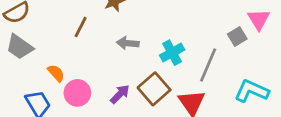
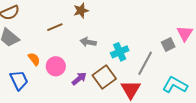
brown line: (81, 27) -> (55, 27), turned 35
pink circle: (77, 93) -> (56, 66), moved

